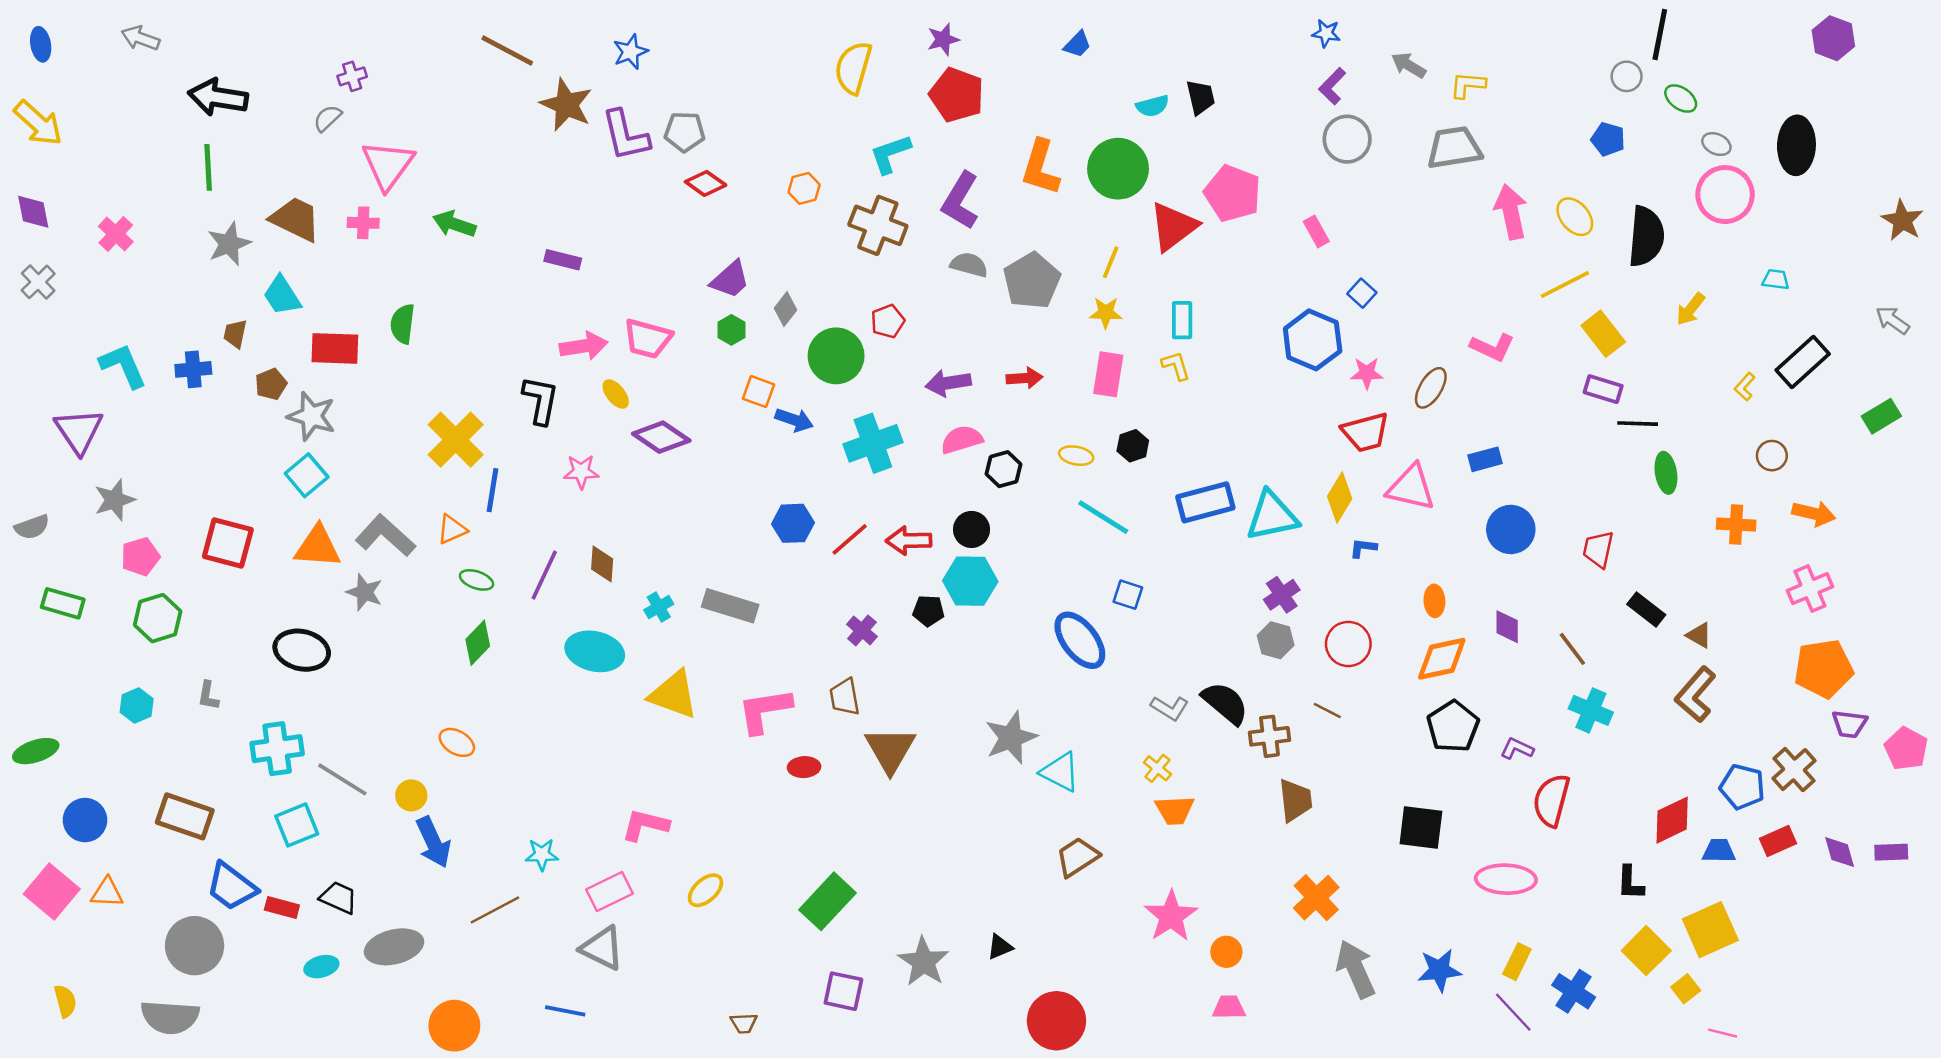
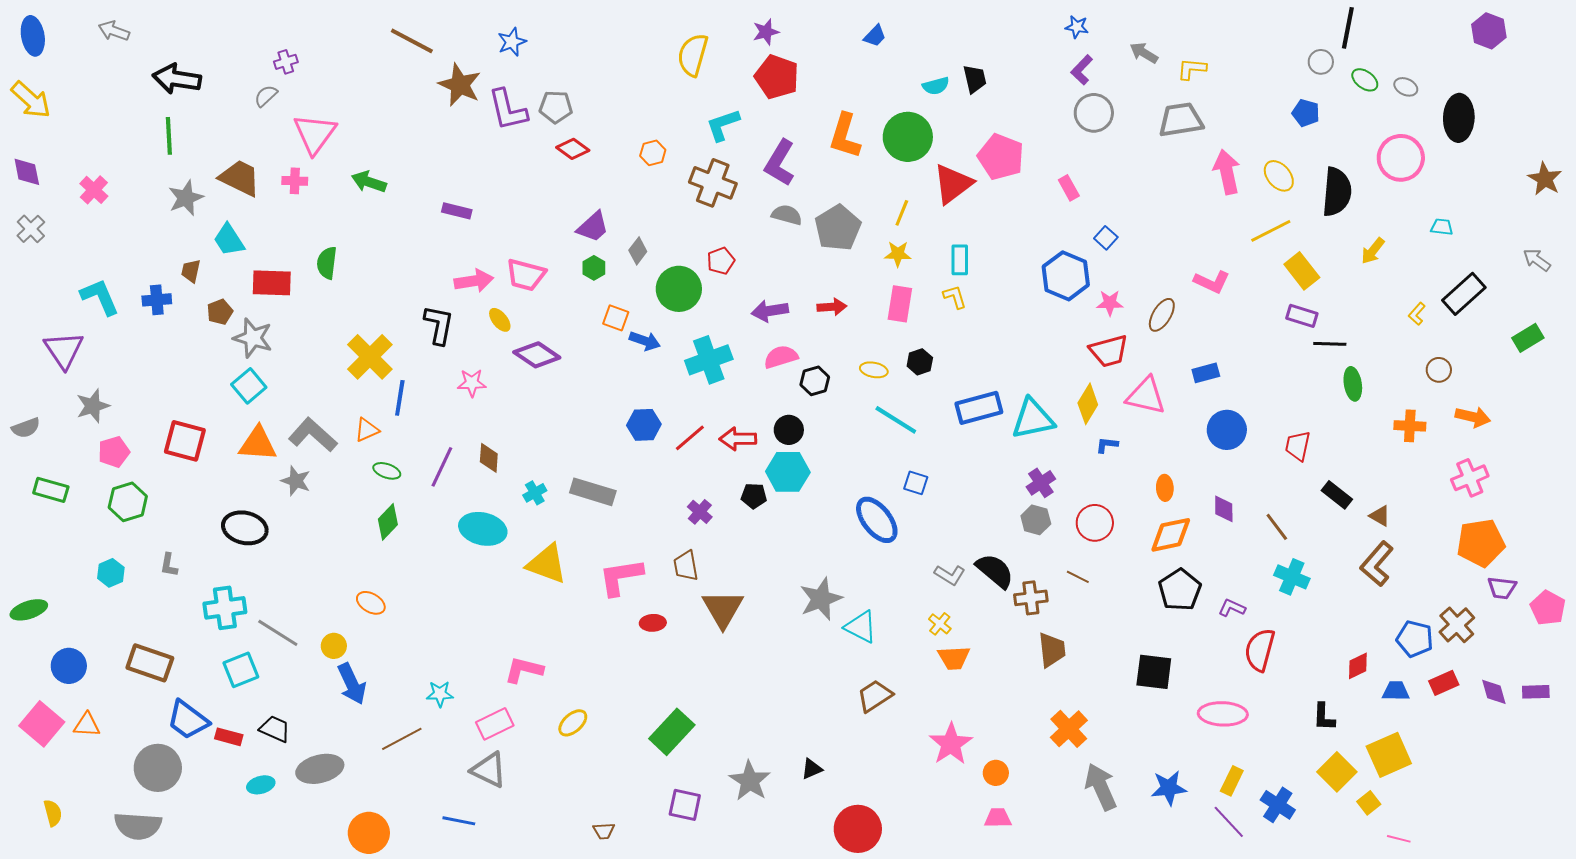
blue ellipse: (41, 44) -> (33, 36), size x1.4
gray ellipse: (1716, 144) -> (1406, 87), moved
red diamond: (1672, 820) -> (1358, 666), size x0.7

